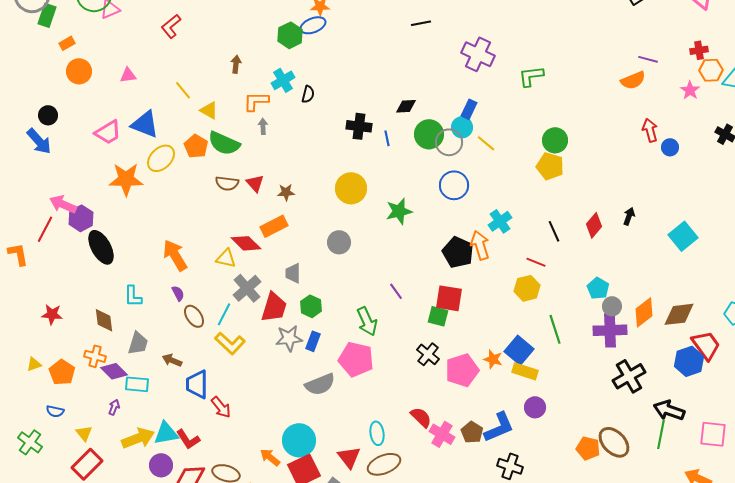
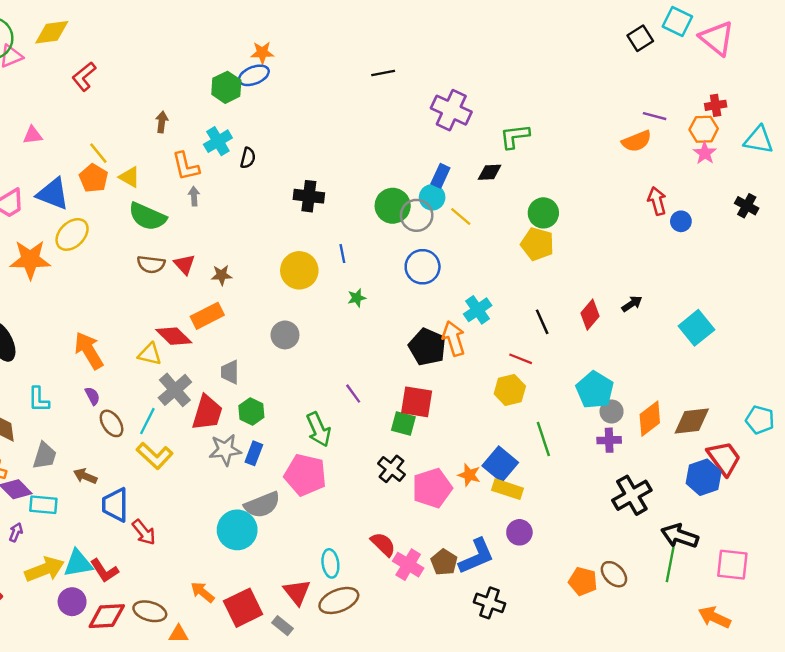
orange hexagon: (711, 70) -> (704, 129), moved
orange L-shape: (256, 101) -> (186, 166), turned -104
black diamond: (406, 106) -> (490, 172), moved
blue line: (387, 138) -> (342, 254), moved
orange pentagon: (196, 146) -> (94, 178), moved
green star: (399, 211) -> (357, 298), size x0.6
black arrow: (629, 216) -> (632, 304), turned 36
cyan pentagon: (598, 288) -> (595, 390), size x1.4
purple cross: (610, 330) -> (609, 440), size x0.6
cyan circle: (299, 440) -> (237, 530), moved
brown ellipse: (614, 442) -> (614, 574), size x0.7

